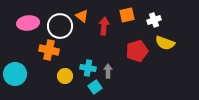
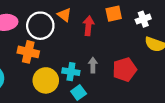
red pentagon: (137, 51) -> (125, 69), moved
gray arrow: (108, 71) -> (93, 65), moved
yellow circle: (65, 76) -> (46, 80), size x1.5

